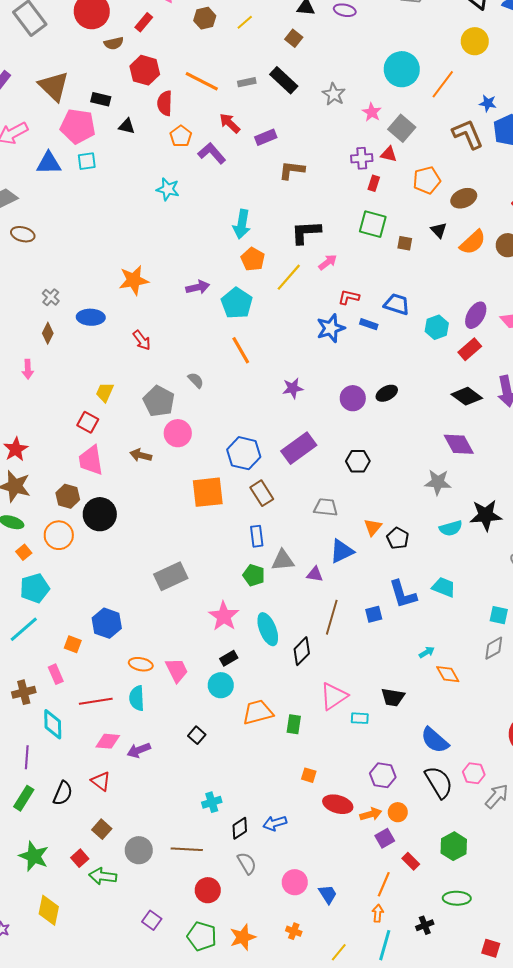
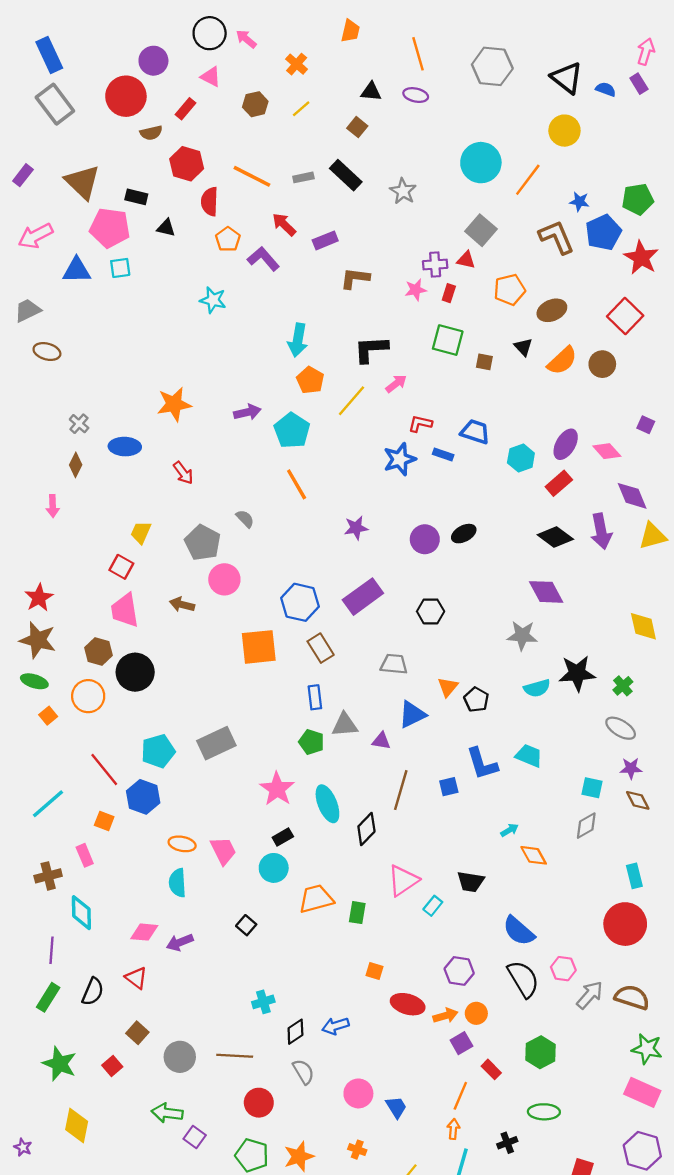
pink star: (372, 112) -> (416, 290), moved, turned 30
cyan pentagon: (35, 588) -> (158, 751), moved
red line: (96, 701) -> (104, 769), moved, turned 60
cyan rectangle: (360, 718) -> (433, 906), turned -54
green arrow: (103, 876) -> (167, 1113), moved

